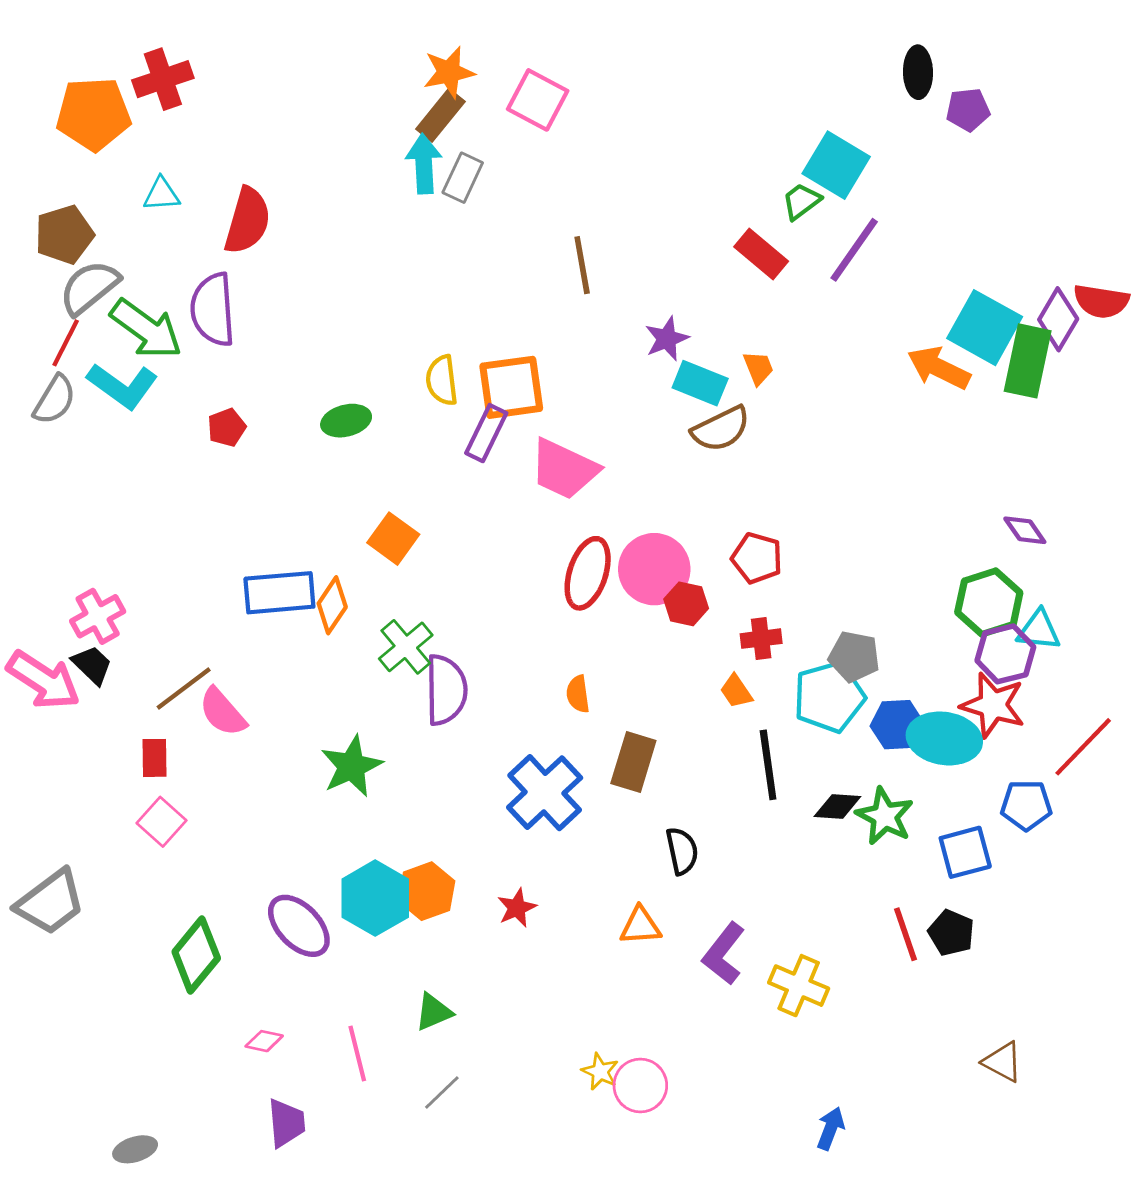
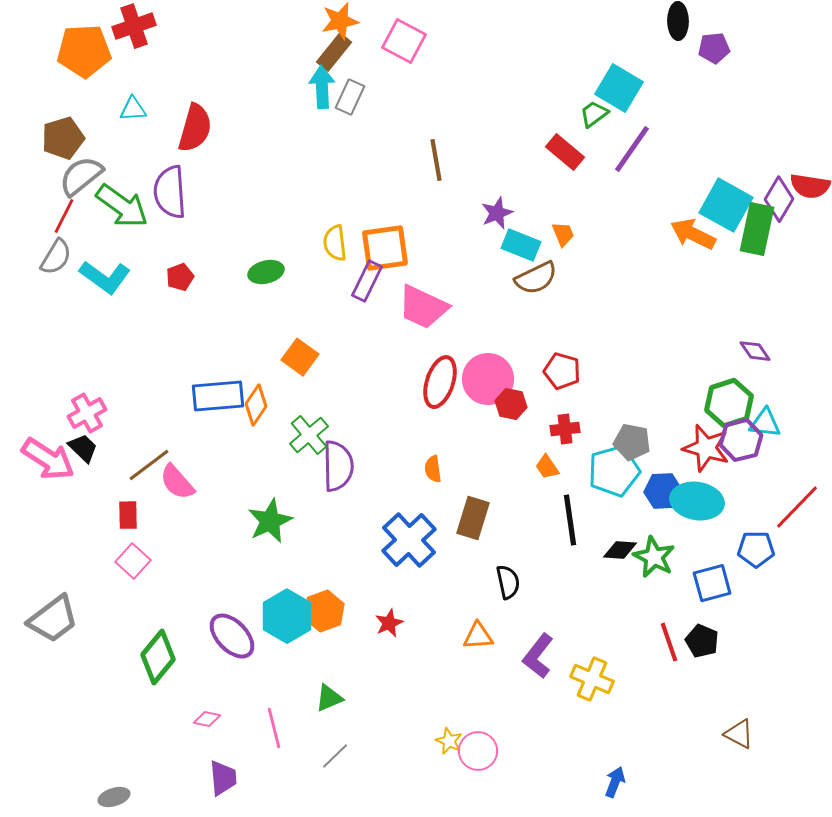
cyan L-shape: (123, 386) -> (105, 277), moved
red star: (993, 705) -> (706, 448), moved

